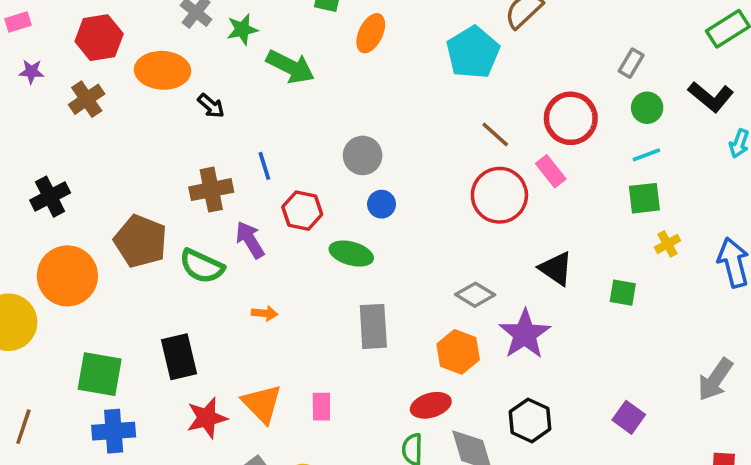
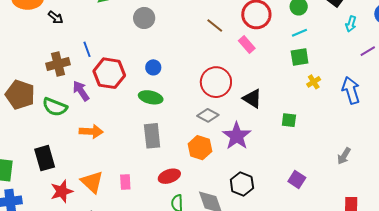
gray circle: (363, 155) -> (144, 18), moved
red circle: (499, 195) -> (216, 82), moved
red hexagon: (302, 211) -> (109, 73), size x1.4
green ellipse: (351, 254) -> (151, 97), moved
green square: (623, 293) -> (289, 120), moved
orange arrow: (265, 313) -> (91, 131), size x1.6
gray arrow: (715, 379) -> (344, 156), size x0.7
red ellipse: (431, 405) -> (169, 176), moved

